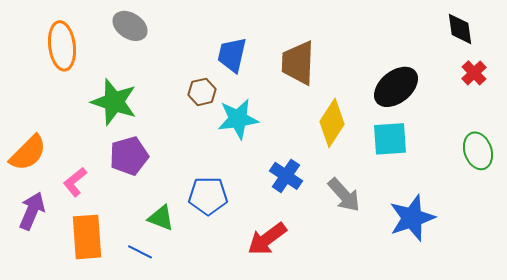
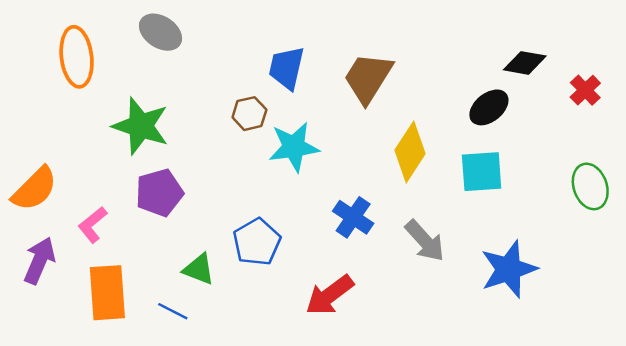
black diamond: (460, 29) -> (525, 63), moved, turned -72
brown trapezoid: (298, 63) -> (368, 78), turned 30
black ellipse: (396, 87) -> (489, 107), size x0.7
blue pentagon: (208, 196) -> (257, 242), turned -30

